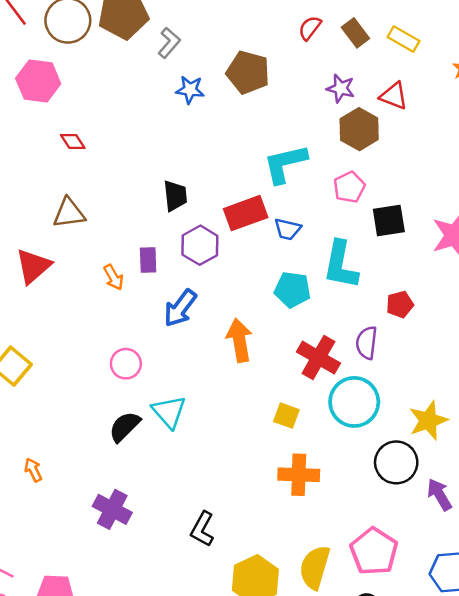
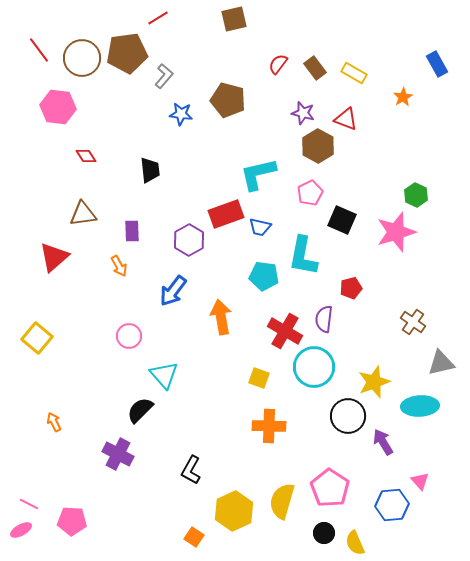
black trapezoid: (175, 196) -> (150, 170), moved
black square: (389, 220) -> (342, 220), turned 32
purple rectangle: (148, 260) -> (132, 231), moved
black semicircle: (125, 427) -> (140, 410), moved

